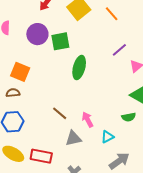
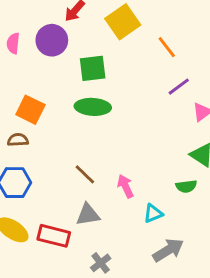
orange line: (112, 14) -> (167, 47), moved
purple circle: (37, 34) -> (52, 40), moved
green ellipse: (79, 67) -> (93, 107), moved, turned 75
gray triangle: (73, 138) -> (88, 215), moved

